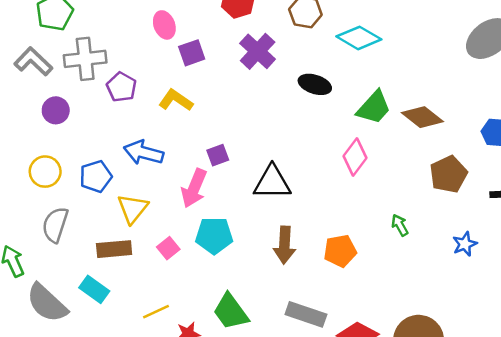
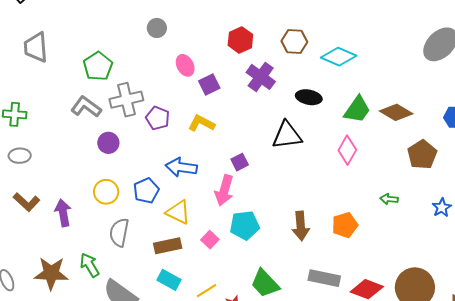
black triangle: (272, 182) -> (287, 135), moved
yellow triangle: (133, 209) -> (178, 212), turned -36
green arrow: (400, 225) -> (389, 199), turned -48
cyan rectangle: (94, 289) -> (169, 280), moved

